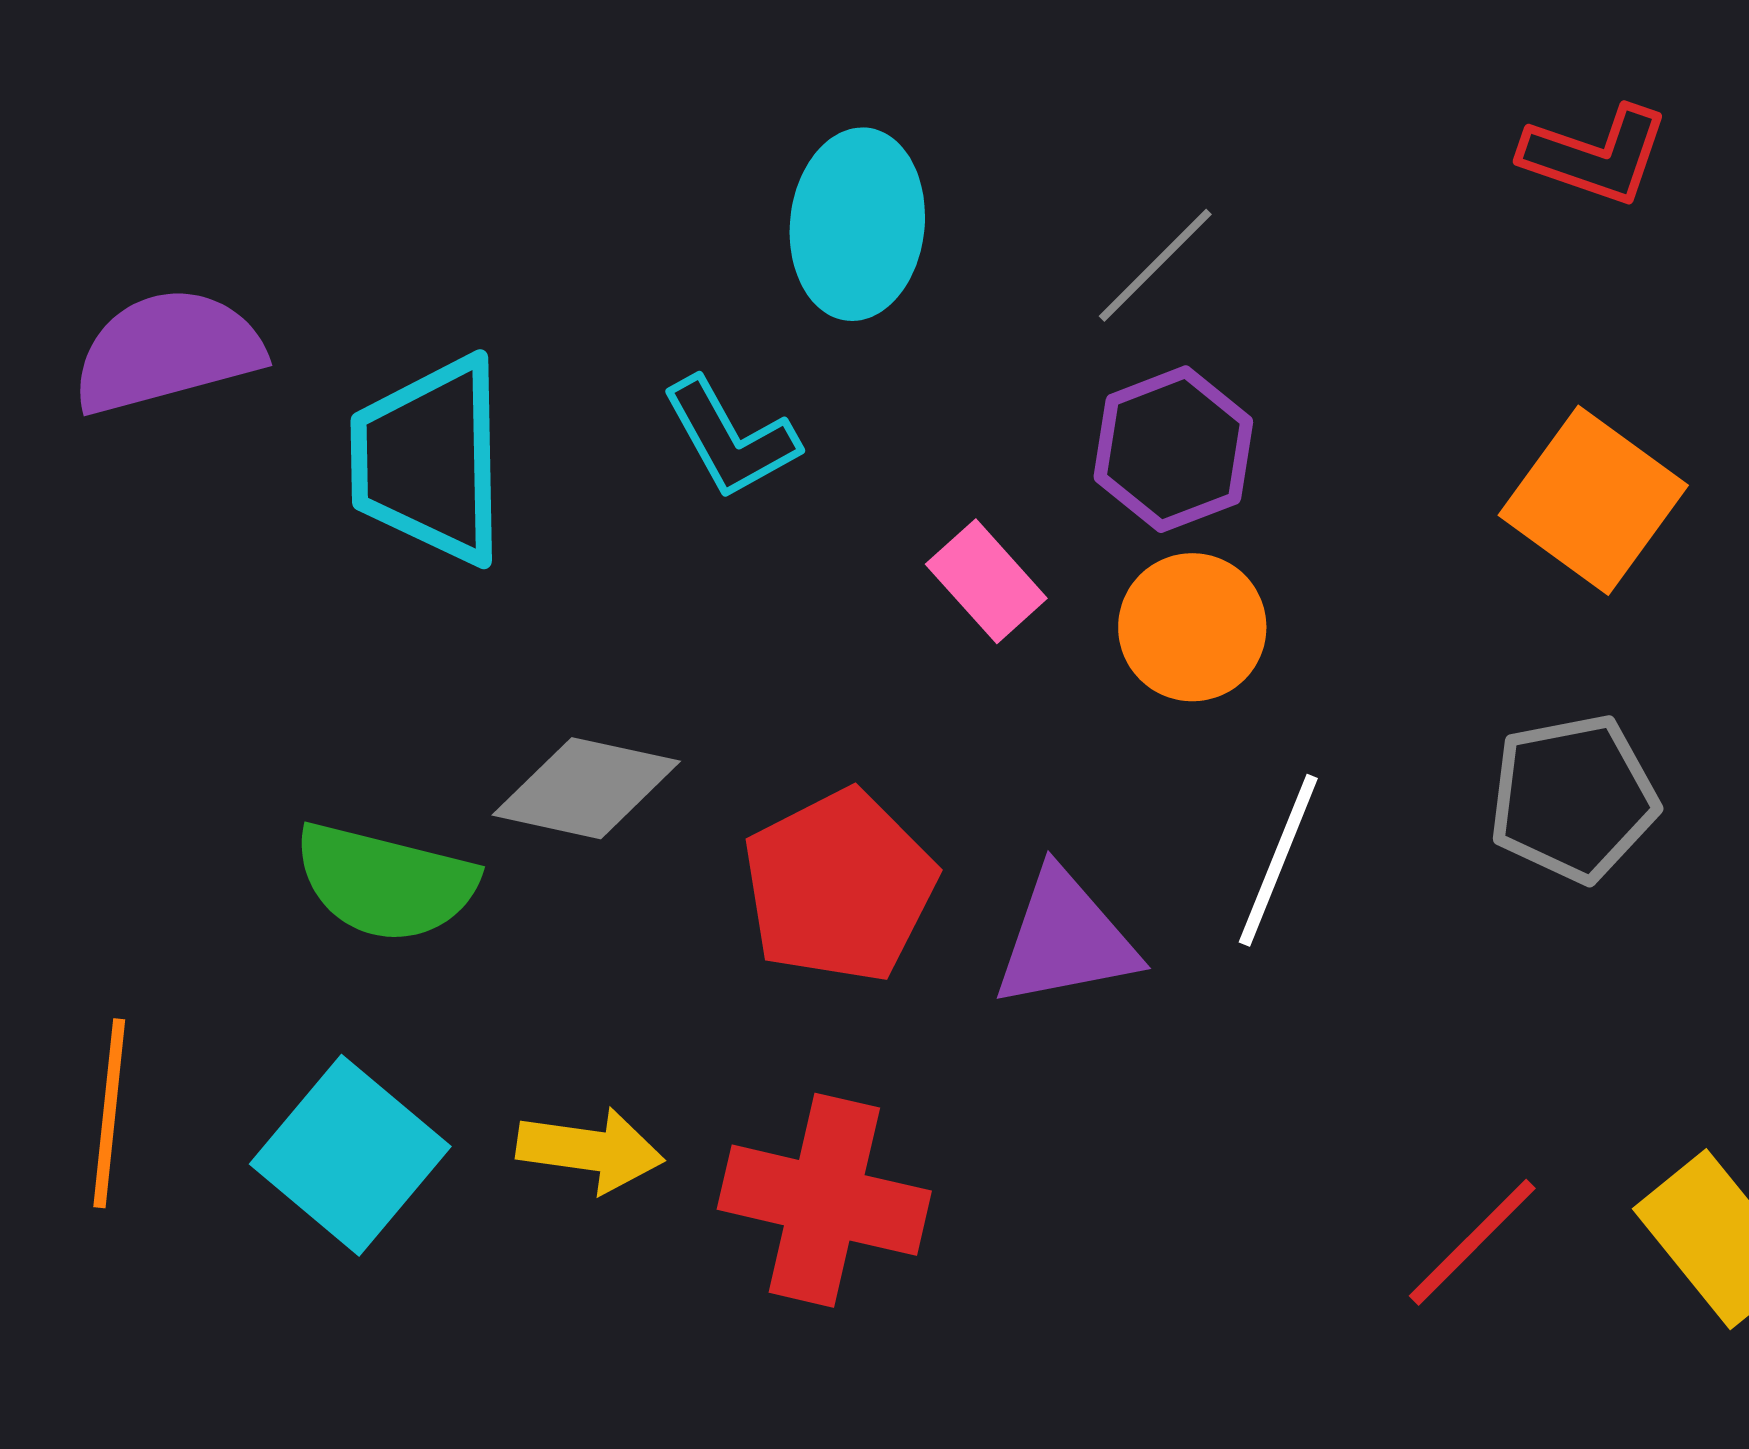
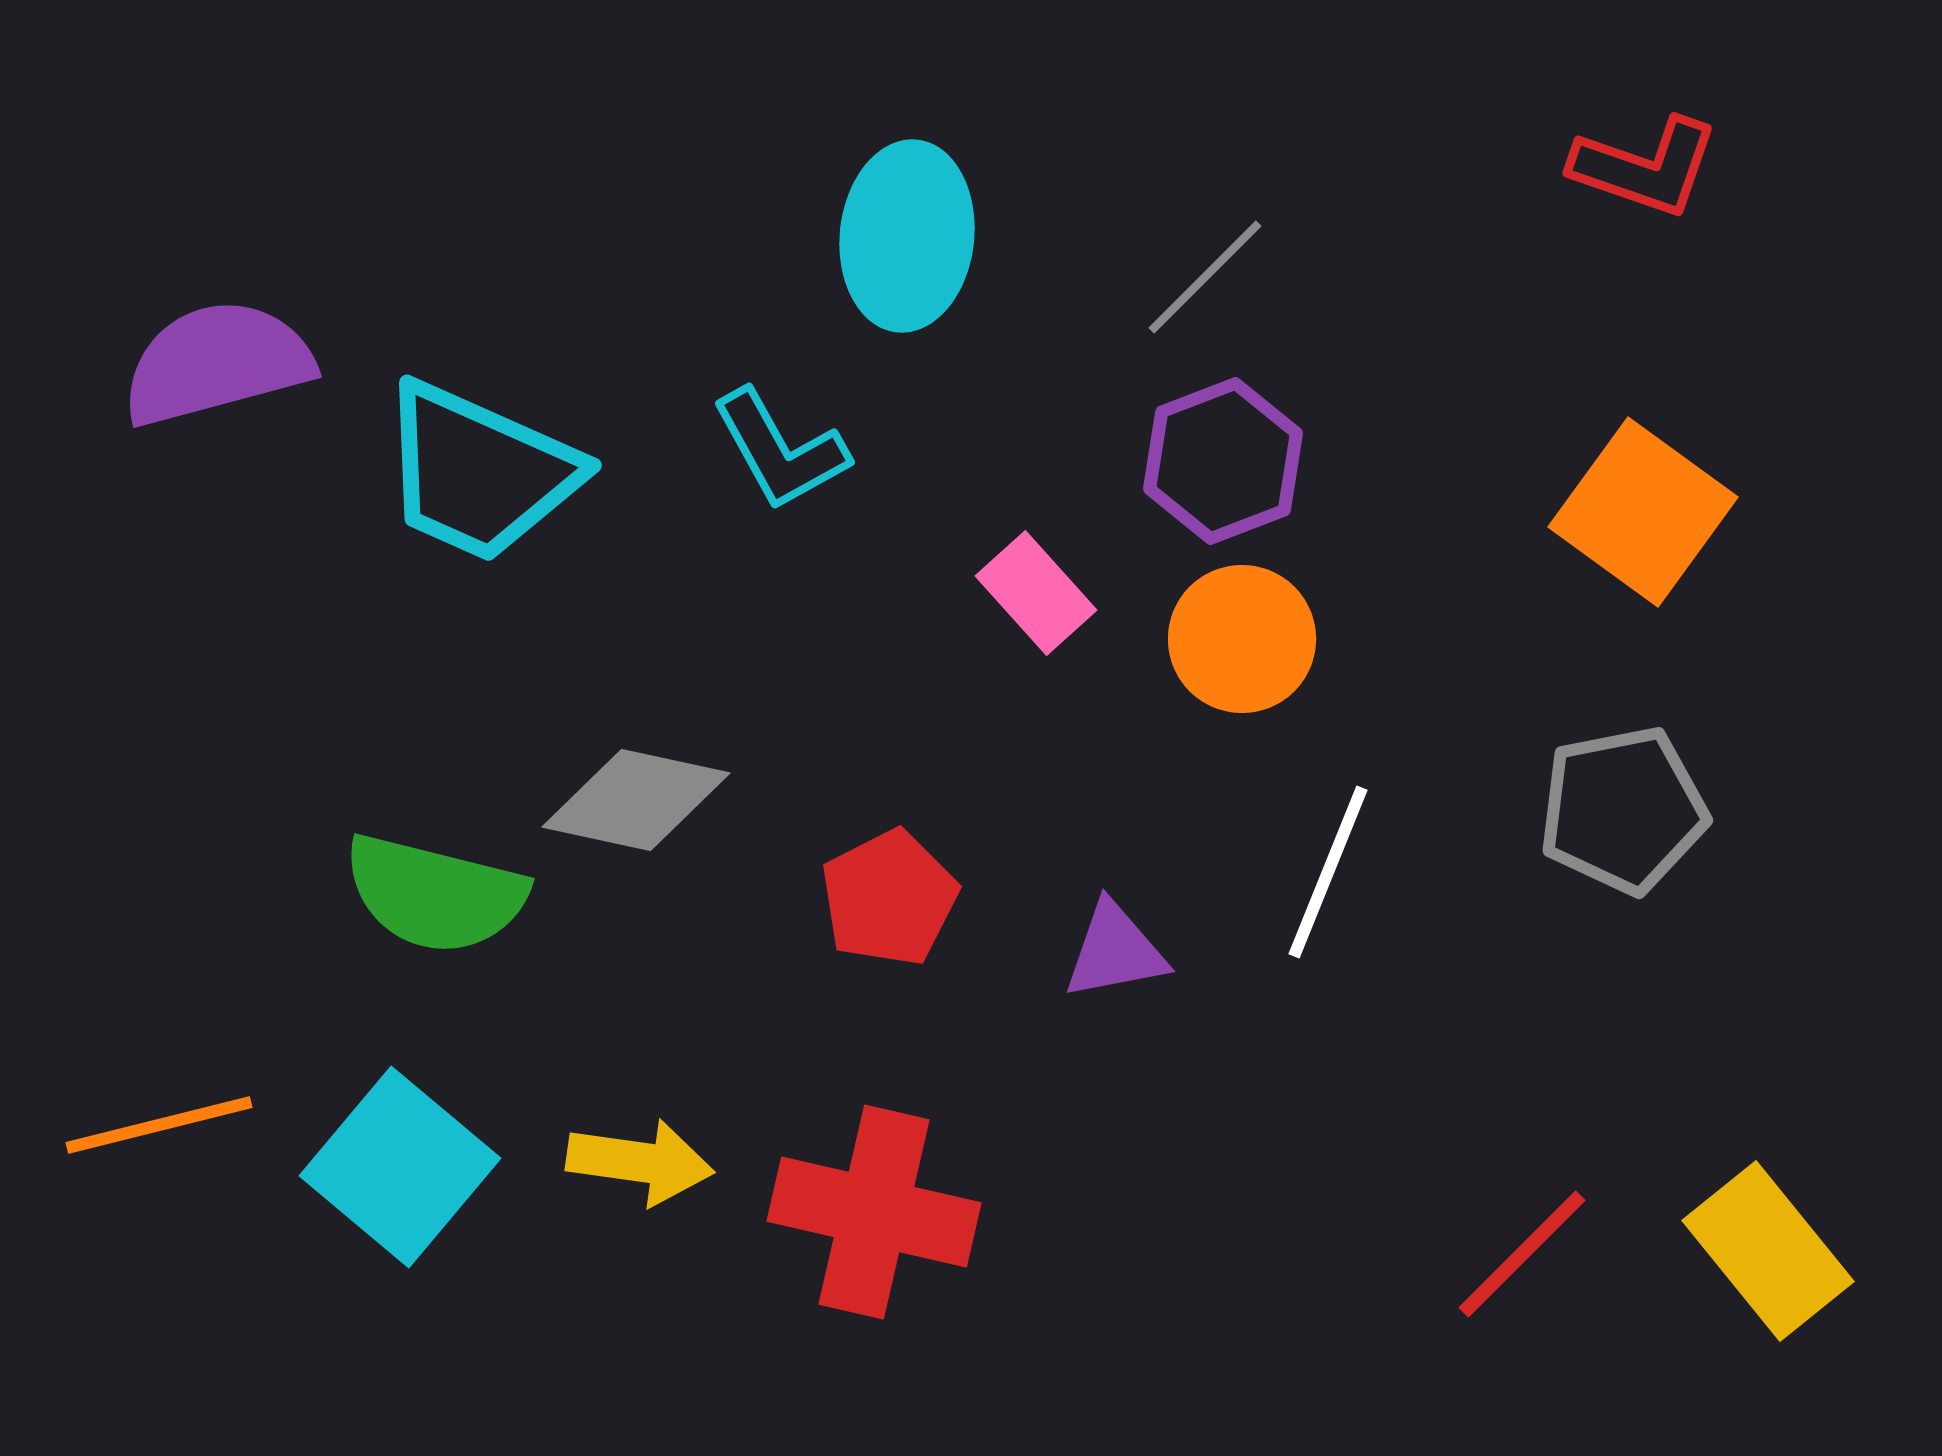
cyan trapezoid: (429, 460) -> (479, 472), turned -65
red pentagon: (839, 886) -> (889, 898), size x0.7
purple triangle: (1065, 939) -> (1115, 951), size x0.7
orange line: (109, 1113) -> (159, 1125), turned 70

